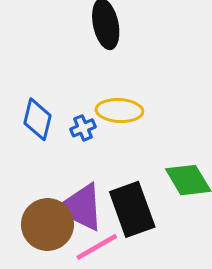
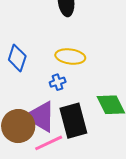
blue cross: (83, 128) -> (58, 82), moved

